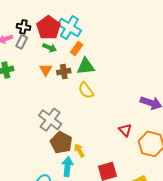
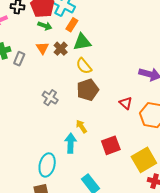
gray rectangle: (22, 42) -> (19, 59), moved
brown cross: (64, 72) -> (61, 49), turned -32
gray cross: (50, 120) -> (50, 98), size x0.7
brown pentagon: (61, 143) -> (88, 90), moved, turned 30

